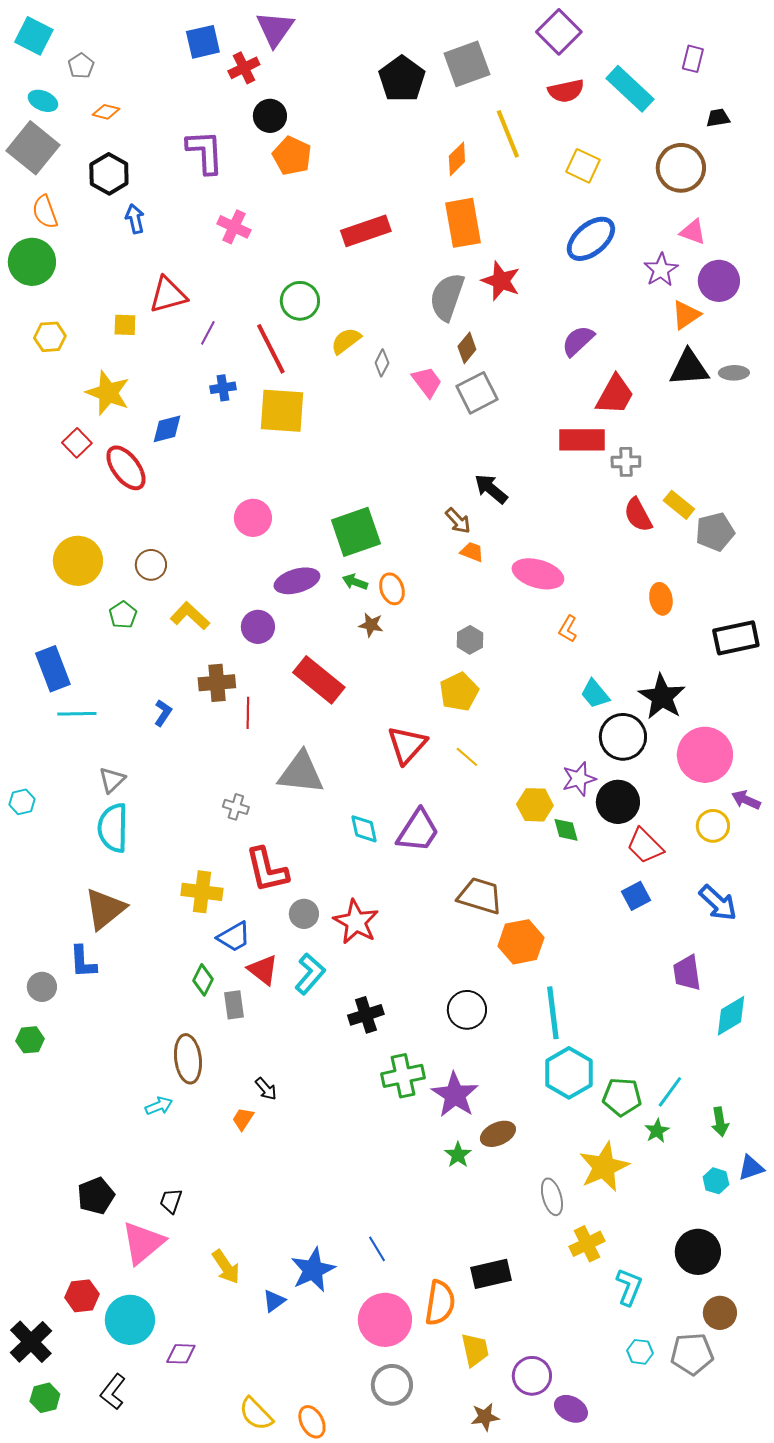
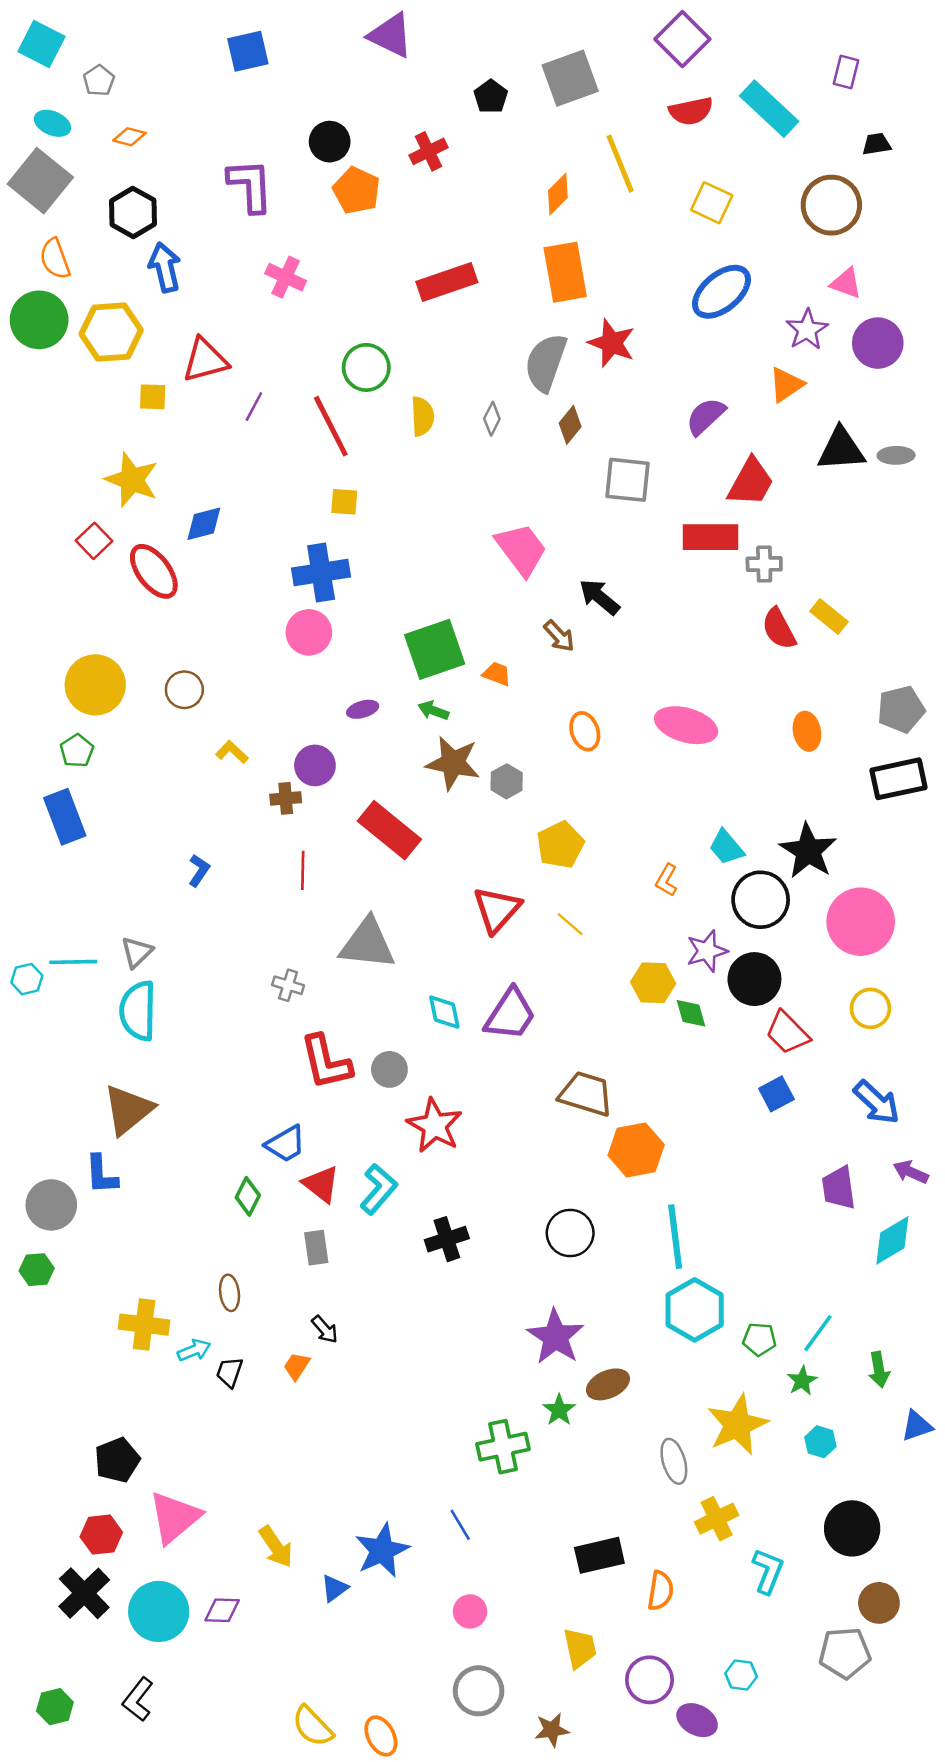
purple triangle: (275, 29) -> (391, 35), moved, turned -39
red cross: (244, 68) -> (429, 151), moved
black pentagon: (402, 79) -> (491, 96), size x0.6
blue arrow: (135, 219) -> (165, 267), size x1.4
orange triangle: (686, 315) -> (786, 385), moved
yellow hexagon: (50, 337) -> (111, 332), moved, size x1.6
yellow semicircle: (346, 341) -> (422, 416), turned 124
gray diamond: (382, 363) -> (492, 419), moved
pink trapezoid: (427, 382) -> (521, 549), moved, size x1.4
blue cross: (223, 388) -> (321, 573), moved, size x1.8
gray square: (477, 393) -> (627, 480), moved, turned 33
yellow square: (282, 411) -> (344, 502), size x0.5
gray pentagon: (715, 532) -> (901, 709), moved
orange trapezoid: (472, 552) -> (497, 674), moved
pink ellipse: (538, 574) -> (686, 725), moved
purple ellipse: (297, 581) -> (363, 709), size x0.6
orange ellipse: (392, 589) -> (585, 731), moved
green pentagon: (123, 615) -> (77, 751), moved
yellow L-shape: (190, 616) -> (232, 752), size x0.7
brown star: (371, 625) -> (453, 763), size x1.8
orange L-shape: (568, 629) -> (667, 880), moved
gray hexagon: (470, 640) -> (507, 781), moved
brown cross: (217, 683) -> (286, 798), moved, size x0.7
cyan line: (77, 714) -> (73, 962), moved
purple arrow: (746, 800) -> (911, 1172), moved
yellow cross: (202, 892) -> (144, 1325), moved
gray circle: (304, 914) -> (389, 1069), moved
gray circle: (42, 987) -> (51, 1205), size x1.4
gray rectangle: (234, 1005) -> (316, 1248), moved
brown ellipse: (188, 1059) -> (230, 1293), size x0.6
green cross: (403, 1076) -> (503, 1447), moved
green pentagon: (622, 1097) -> (759, 1339), size x0.7
cyan hexagon: (716, 1181) -> (820, 1442), moved
black trapezoid: (171, 1201) -> (230, 1372), moved
red hexagon: (82, 1296) -> (101, 1535), moved
orange semicircle: (440, 1303) -> (660, 1591), moved, size x0.7
pink circle: (385, 1320) -> (470, 1611), size x0.5
black cross: (31, 1342) -> (84, 1593), moved
cyan hexagon: (640, 1352) -> (741, 1675), moved
purple diamond: (181, 1354) -> (222, 1610), moved
brown star: (485, 1417) -> (552, 1730), moved

